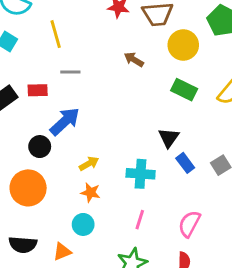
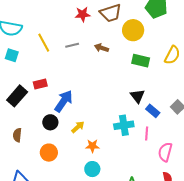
gray line: (70, 72) -> (72, 45), moved
yellow arrow: (89, 164) -> (78, 127), moved
orange circle: (28, 188) -> (49, 153), size x0.7
pink line: (140, 220) -> (147, 133), moved

